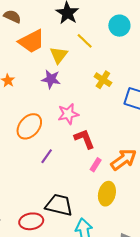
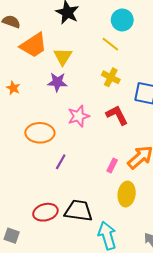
yellow line: (85, 41) -> (110, 44), moved
orange ellipse: (29, 126) -> (40, 133), turned 56
red L-shape: (84, 139) -> (117, 115), moved
red ellipse: (31, 221) -> (45, 212), moved

